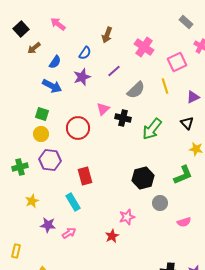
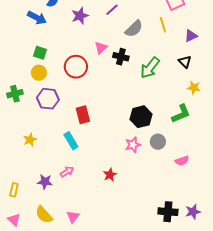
blue arrow: (52, 86) -> (37, 18), moved
green cross: (20, 167) -> (15, 94), moved
pink star: (127, 217) -> (133, 145), moved
purple star: (48, 225) -> (45, 182), moved

